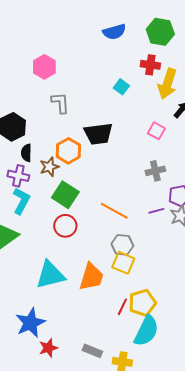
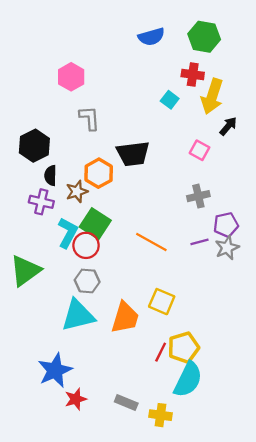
cyan square: (121, 87) -> (170, 100), moved
cyan L-shape: (21, 201) -> (68, 233), moved
red circle: (65, 226) -> (86, 245), moved
gray hexagon: (122, 245) -> (87, 281), moved

